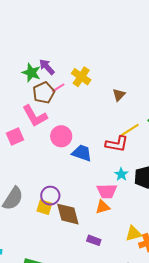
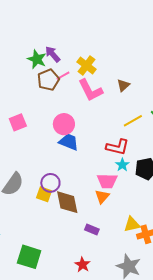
pink L-shape: (35, 116) -> (90, 90), moved
red L-shape: (117, 144) -> (118, 147), moved
blue trapezoid: (82, 153) -> (69, 142), moved
orange triangle: (103, 207) -> (102, 197), turned -35

